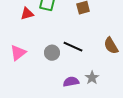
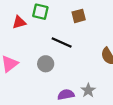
black line: (73, 47) -> (62, 43), moved

